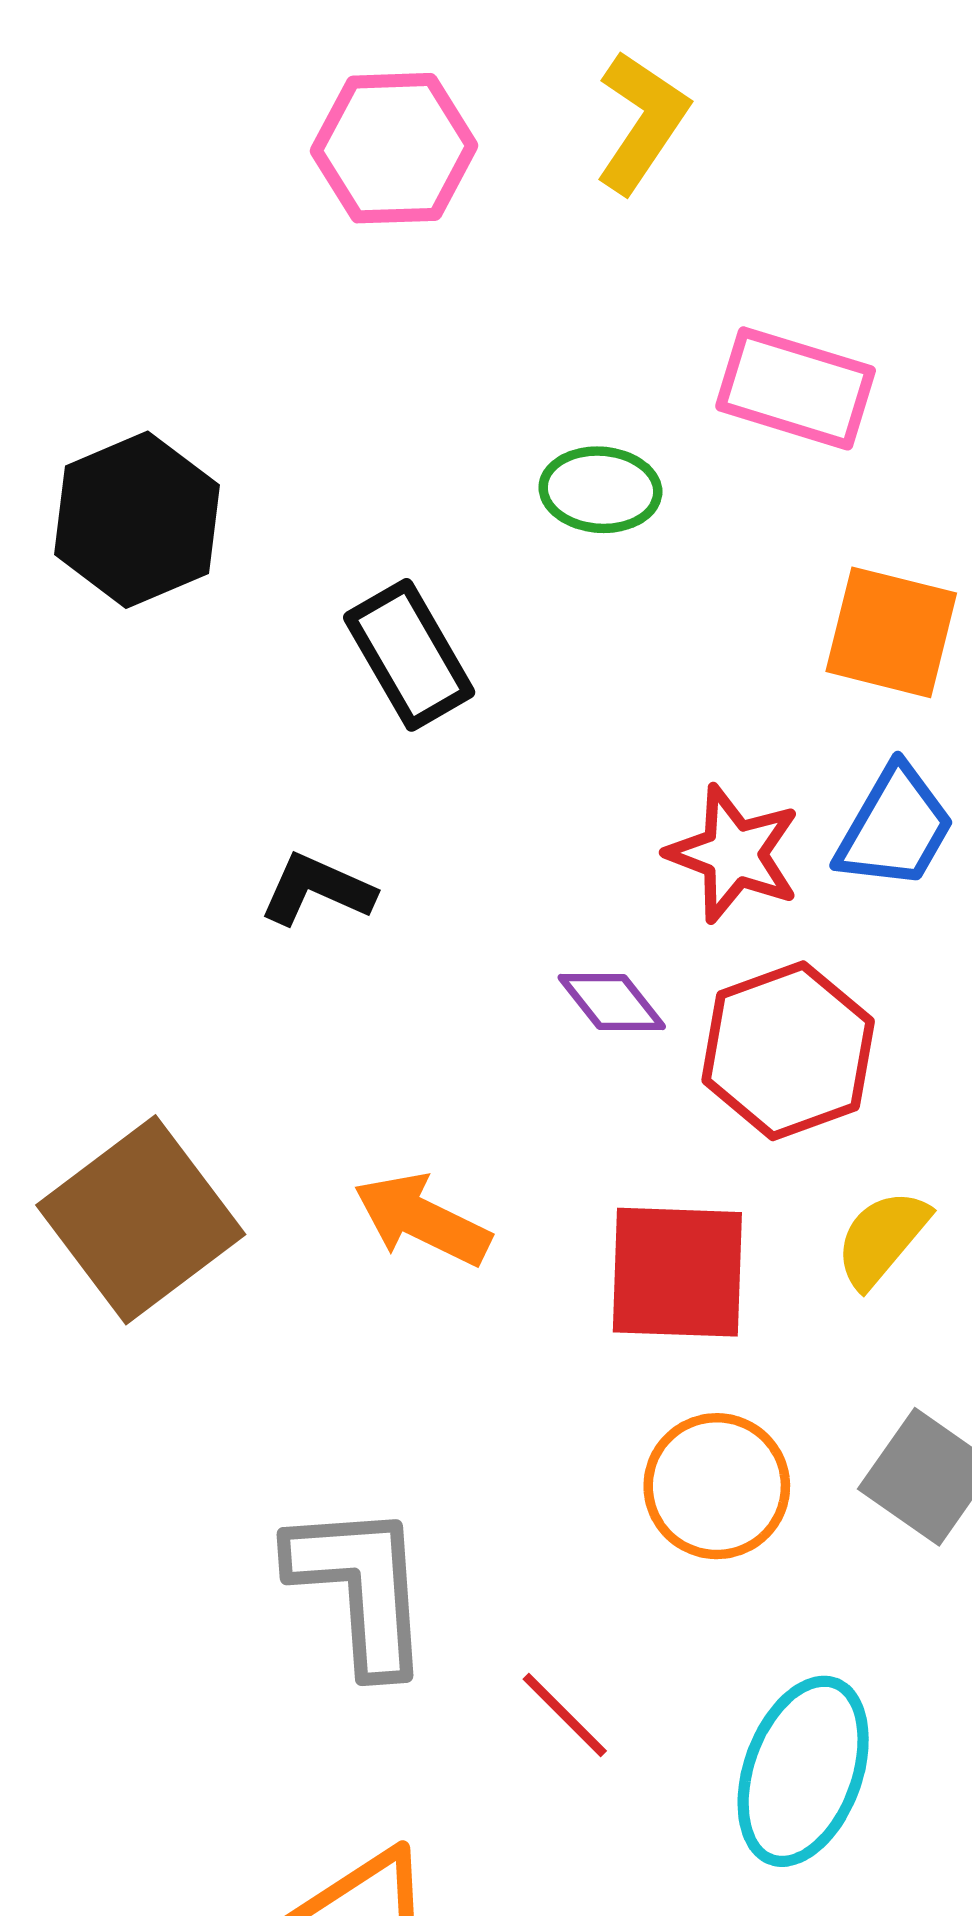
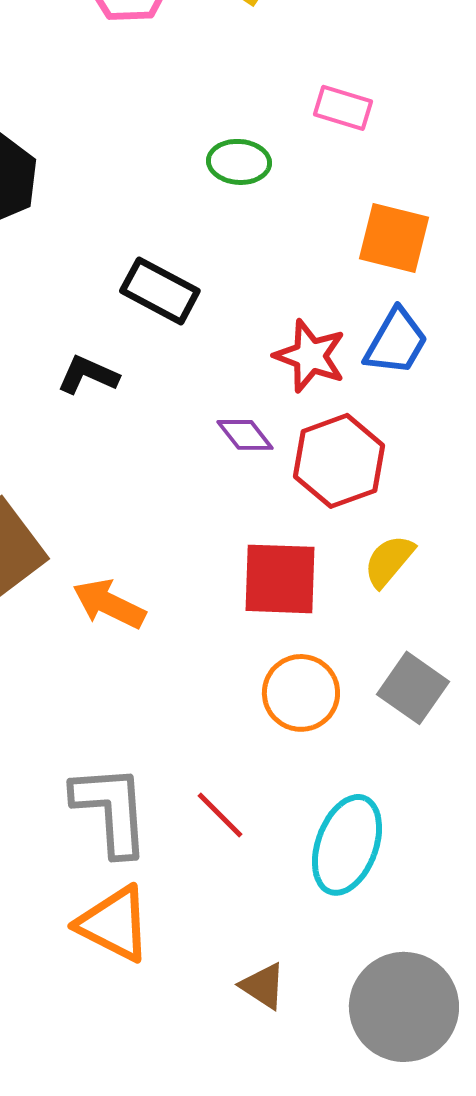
pink rectangle: (796, 388) -> (343, 108), size x0.7
black rectangle: (409, 655) -> (160, 291), moved, turned -32
orange arrow: (422, 1220) -> (109, 604), moved
gray L-shape: (360, 1587) -> (111, 810), moved

